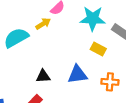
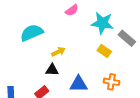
yellow arrow: (43, 24) -> (58, 52), moved
blue triangle: (77, 74) -> (79, 84), moved

